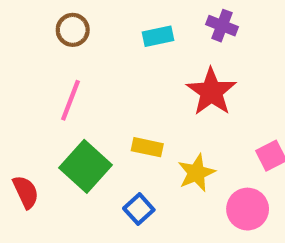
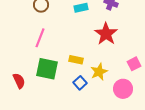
green square: (85, 166) -> (47, 69), turned -30
blue square: (139, 209) -> (80, 83), moved

